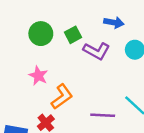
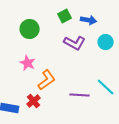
green square: (73, 35) -> (65, 16), moved

